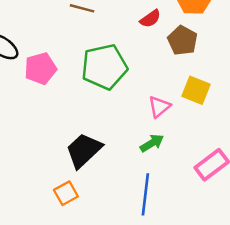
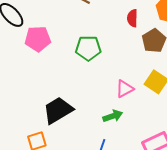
red semicircle: (150, 19) -> (132, 18), turned 114
green pentagon: (104, 67) -> (88, 48), size x0.7

